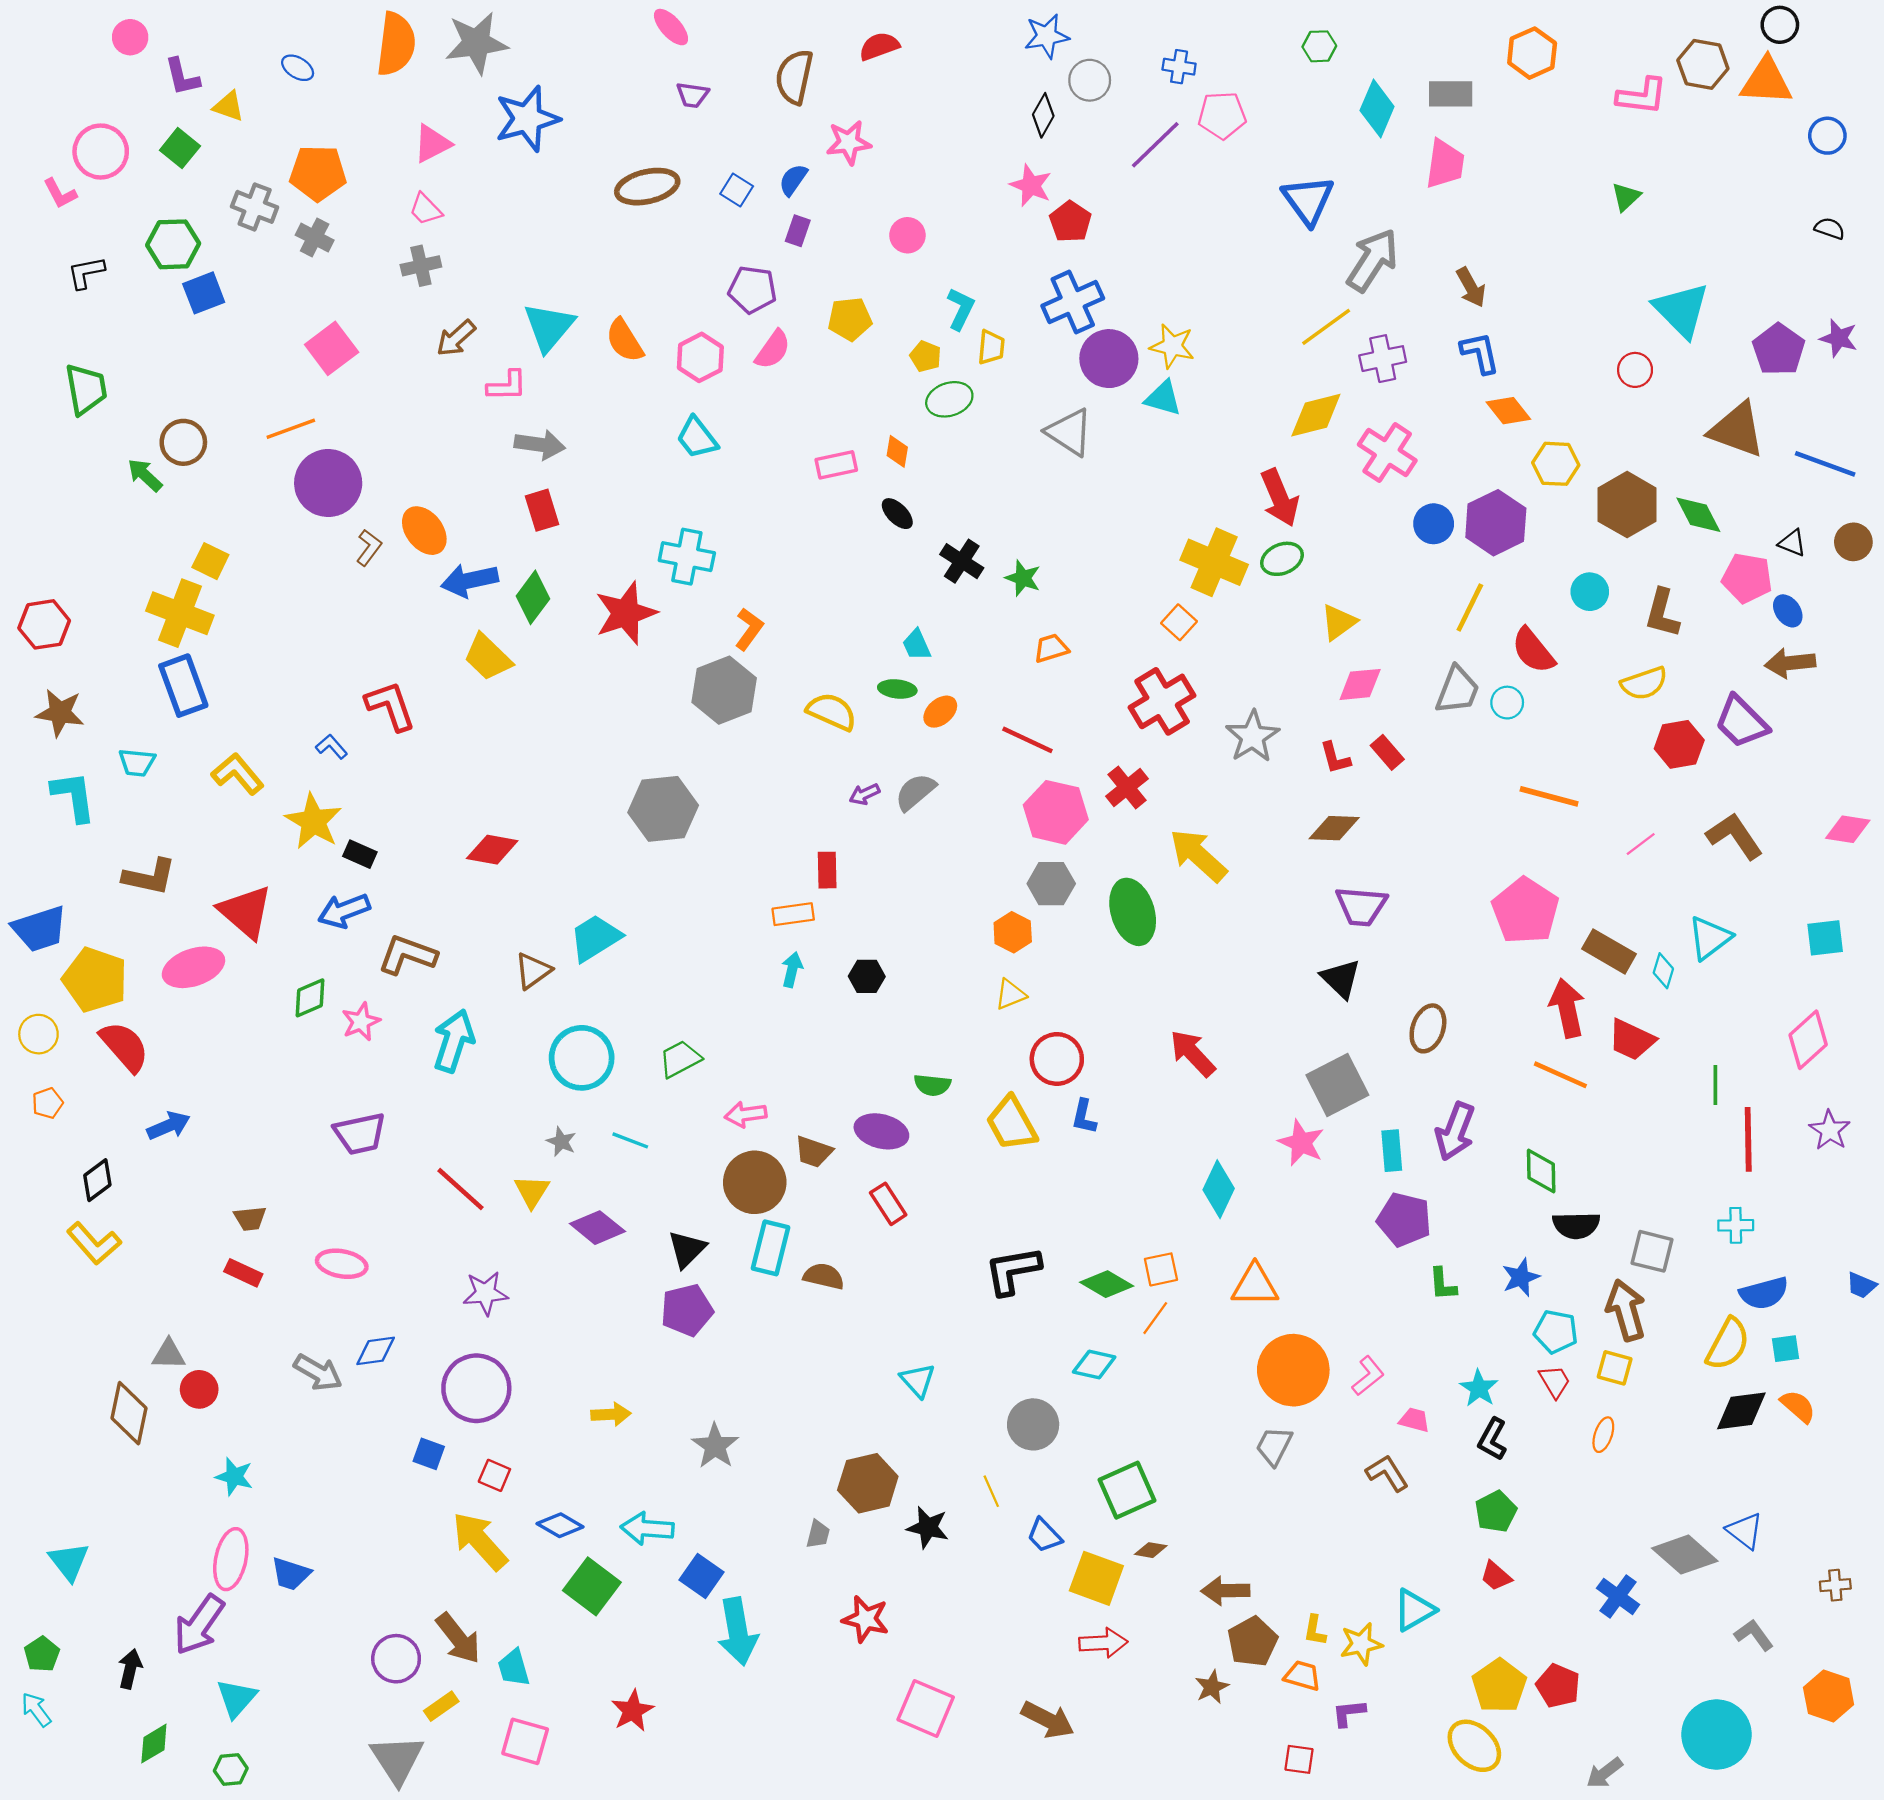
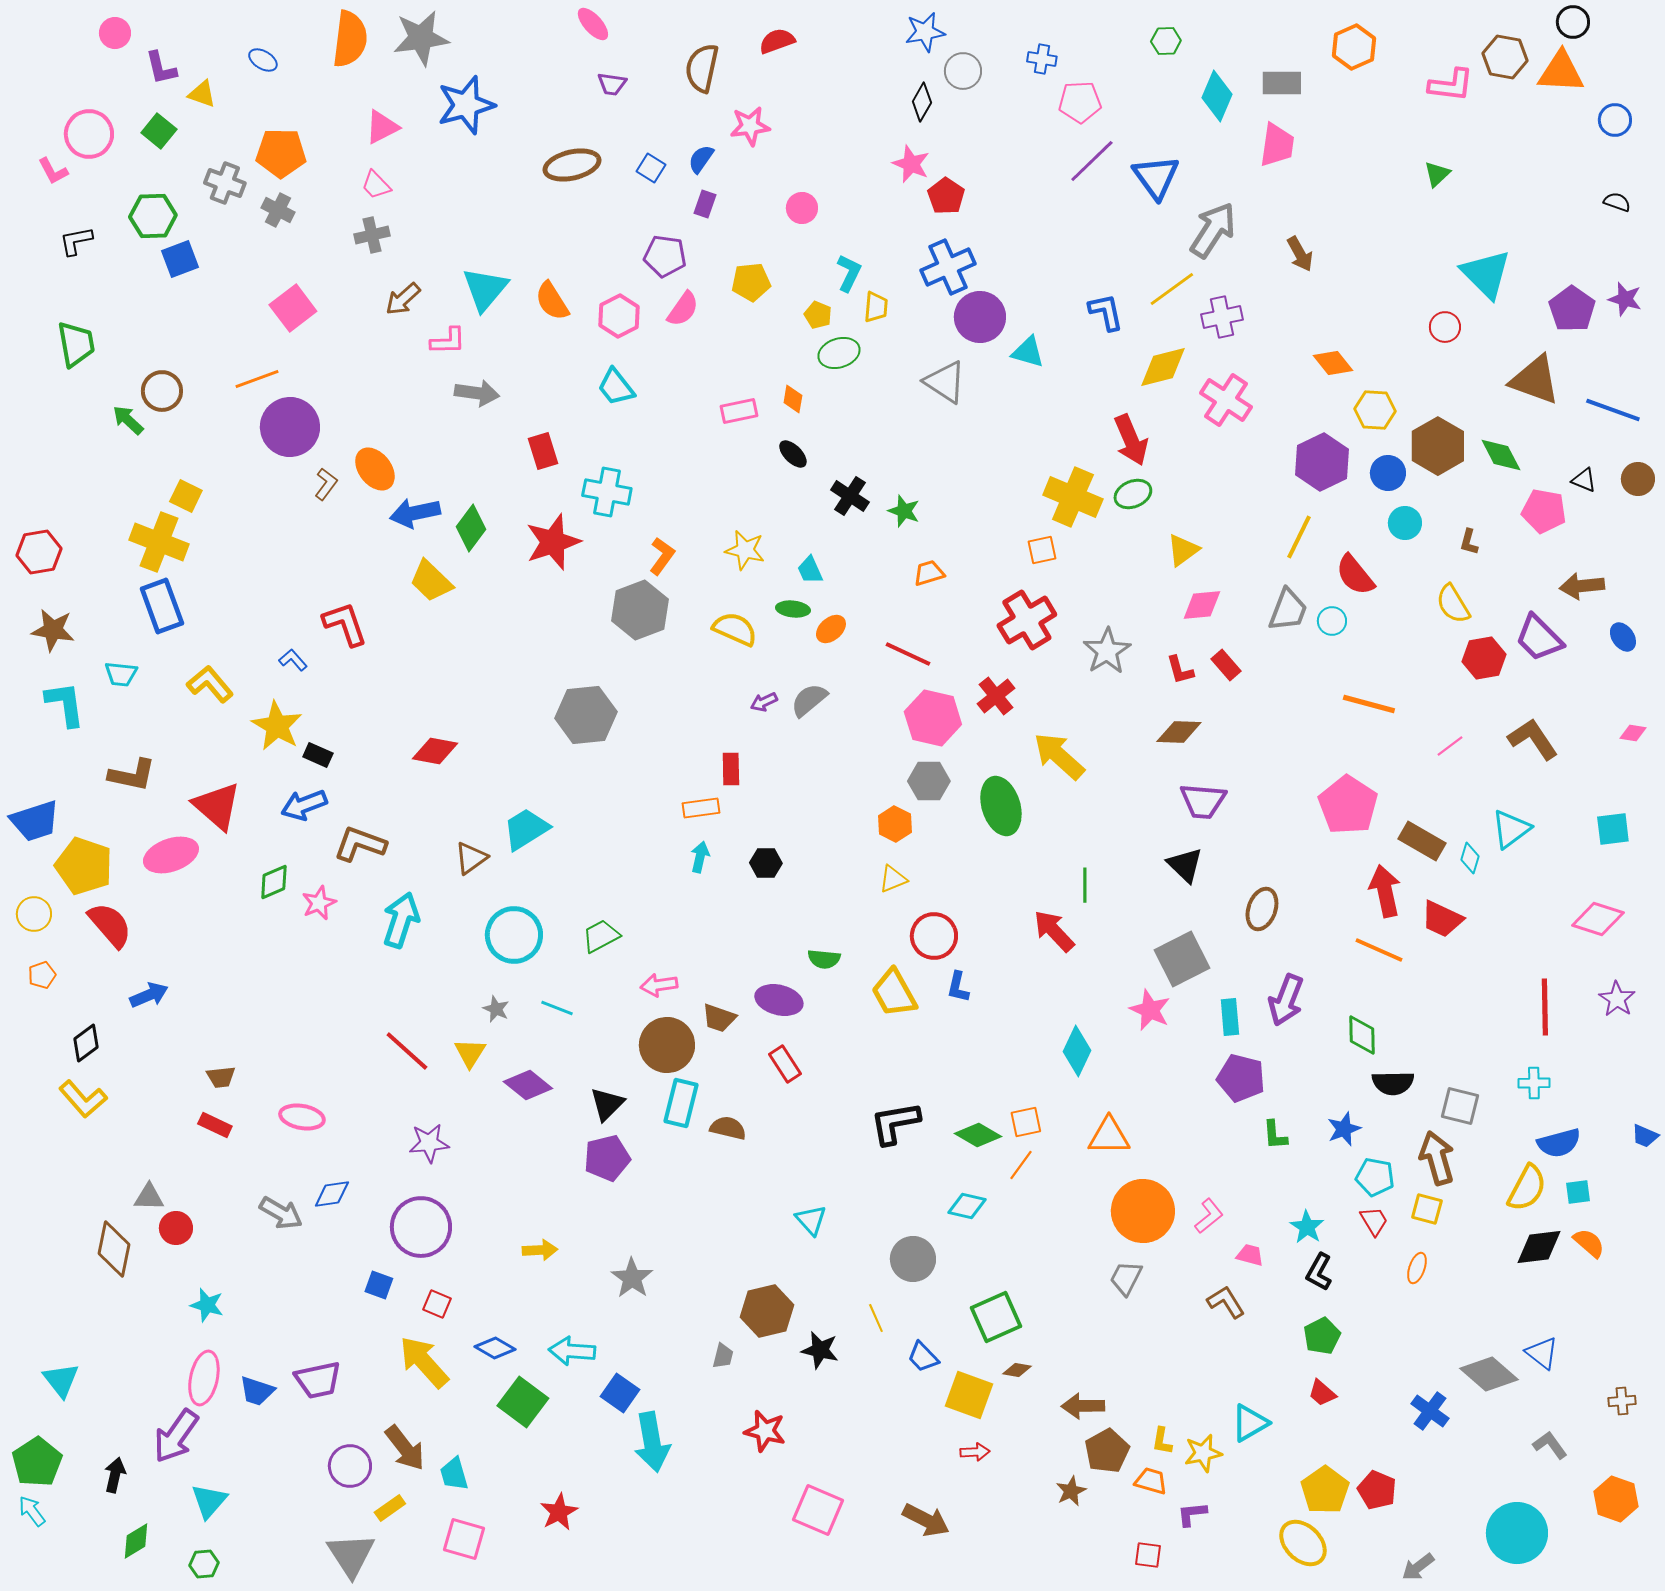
purple line: (1155, 145) -> (1092, 161), moved
yellow star: (1172, 346) -> (745, 550), moved
blue L-shape: (1480, 353) -> (1106, 312), moved
red rectangle: (542, 510) -> (543, 451), moved
blue circle: (1434, 524) -> (1388, 473), moved
blue ellipse: (1788, 611) -> (1623, 637), moved
brown L-shape: (1662, 613) -> (1469, 542), size x0.6
orange square: (1179, 622) -> (1042, 550), turned 36
yellow semicircle: (1644, 683) -> (1453, 604), turned 78
pink diamond: (1848, 829) -> (1633, 733), size x0.7
pink diamond: (1808, 1040) -> (1598, 919), turned 60
green line: (1715, 1085) -> (1085, 885), moved
purple trapezoid: (360, 1134) -> (318, 1380), moved
red arrow: (1103, 1643) -> (975, 1452), size x0.7
green pentagon: (42, 1654) -> (37, 1462), size x1.6

